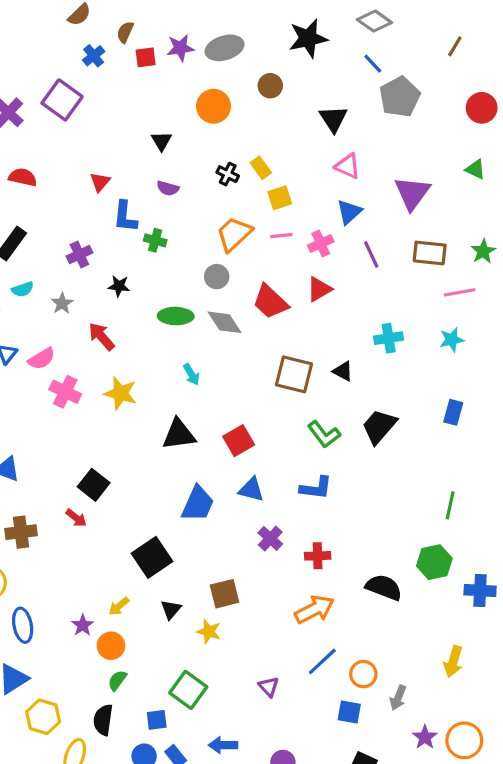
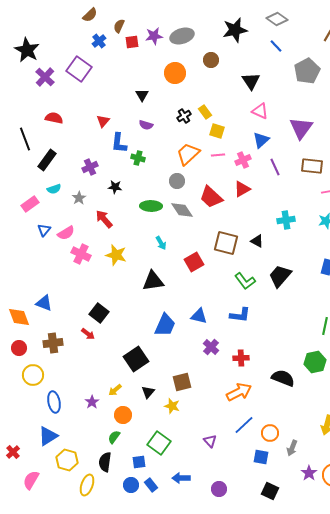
gray pentagon: (400, 97) -> (307, 71), moved
black cross: (228, 174) -> (184, 116), turned 32
yellow square: (280, 198) -> (217, 131), turned 35
red square: (239, 441) -> (194, 262), moved
orange circle: (111, 646) -> (123, 415), moved

